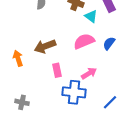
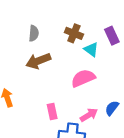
blue semicircle: (109, 43) -> (112, 108), moved
brown arrow: (45, 46) -> (38, 61), moved

